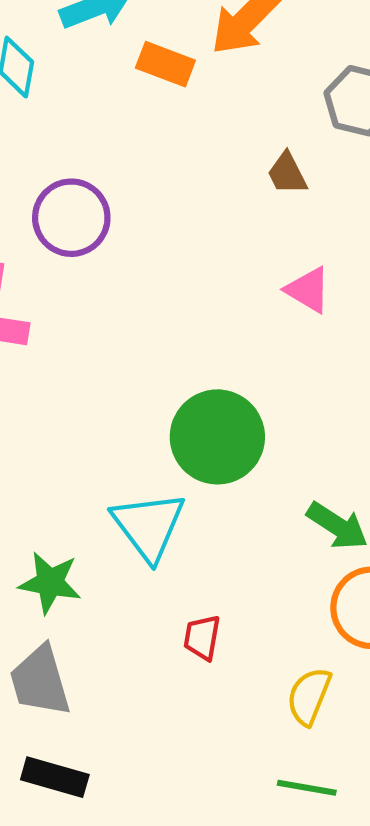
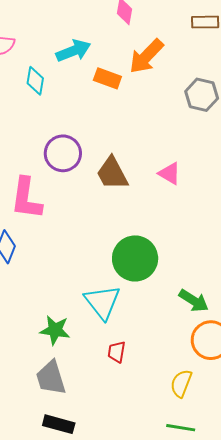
brown trapezoid: (287, 174) -> (112, 173), moved, size x1.6
pink triangle: (308, 290) -> (170, 173), moved
red trapezoid: (202, 637) -> (117, 352), moved

